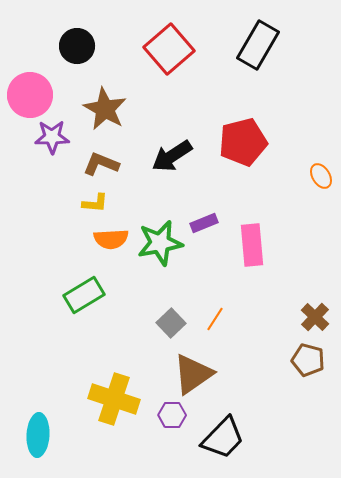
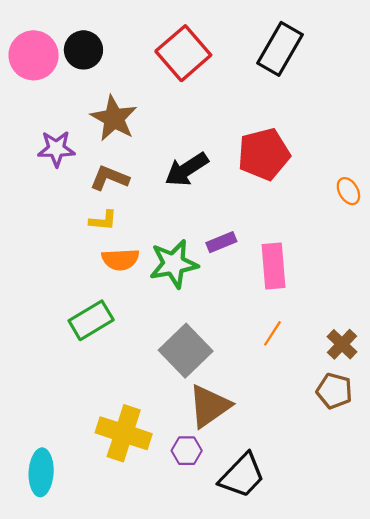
pink circle: (30, 95) -> (34, 55), moved
orange line: (215, 319) -> (272, 333), moved
gray square: (171, 323) -> (186, 351), size x1.6

